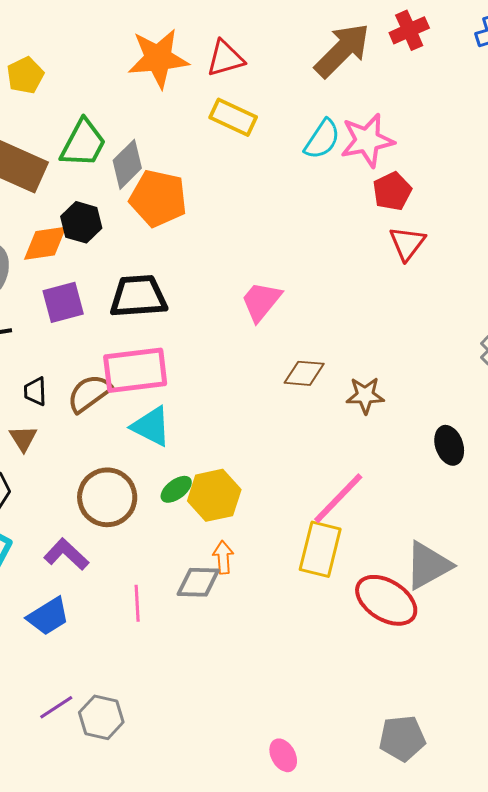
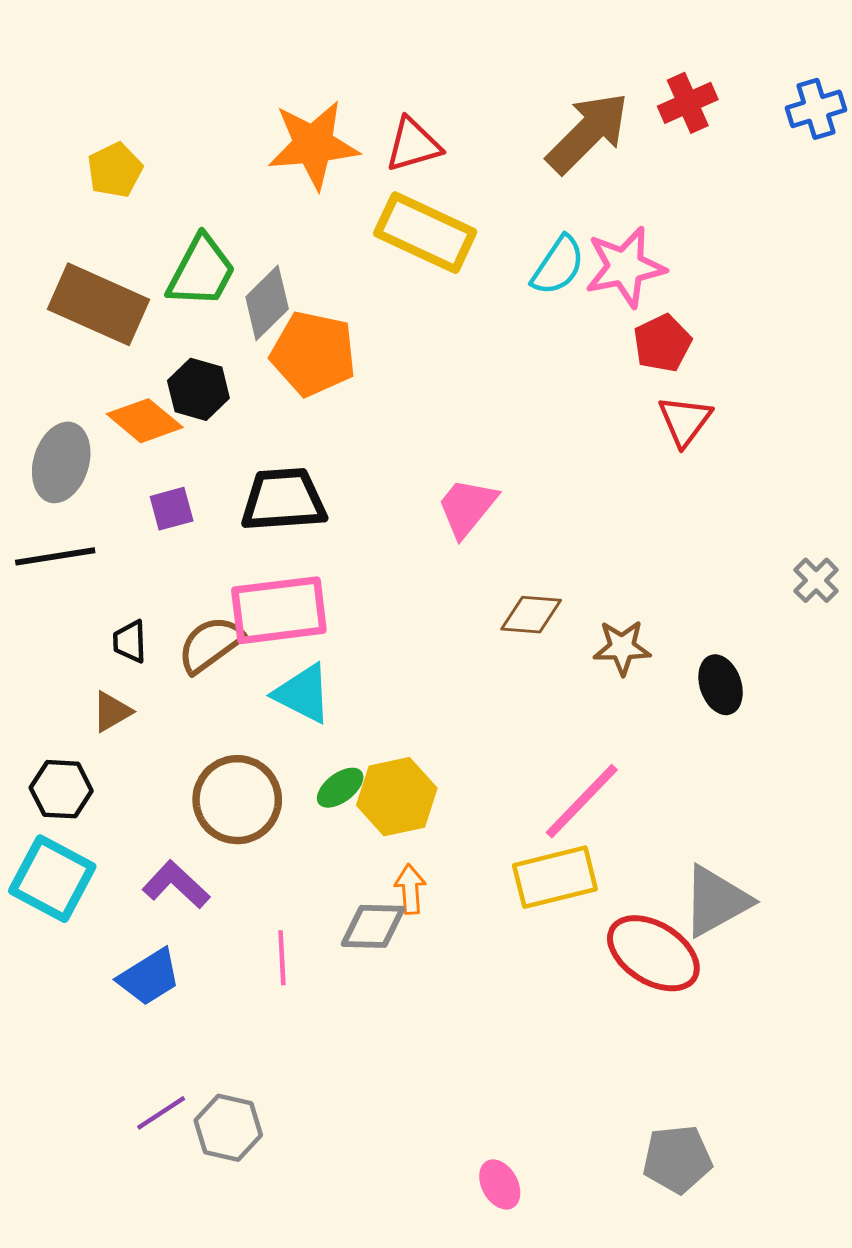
yellow rectangle: (233, 117) -> (425, 233), size x1.4
orange diamond: (45, 243) -> (145, 421), turned 48
purple square: (63, 302) -> (172, 509), size x0.7
brown triangle: (23, 438) -> (112, 712), turned 32
black ellipse: (449, 445) -> (721, 685), moved
yellow rectangle: (320, 549) -> (555, 877), turned 62

